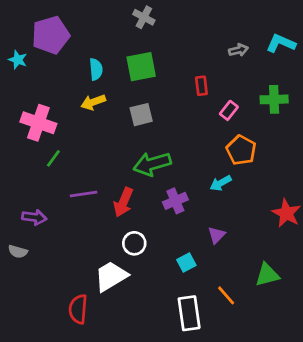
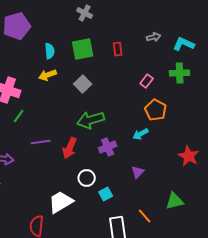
cyan L-shape: (281, 43) -> (184, 44), moved
red rectangle: (201, 86) -> (118, 49), moved
gray square: (141, 115) -> (83, 84), turned -30
white circle: (134, 243) -> (87, 178), moved
cyan square: (186, 263) -> (106, 194), moved

